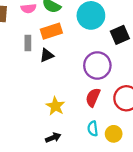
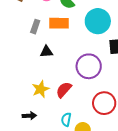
black triangle: (47, 55) -> (46, 52), moved
red semicircle: (93, 97) -> (64, 90), moved

